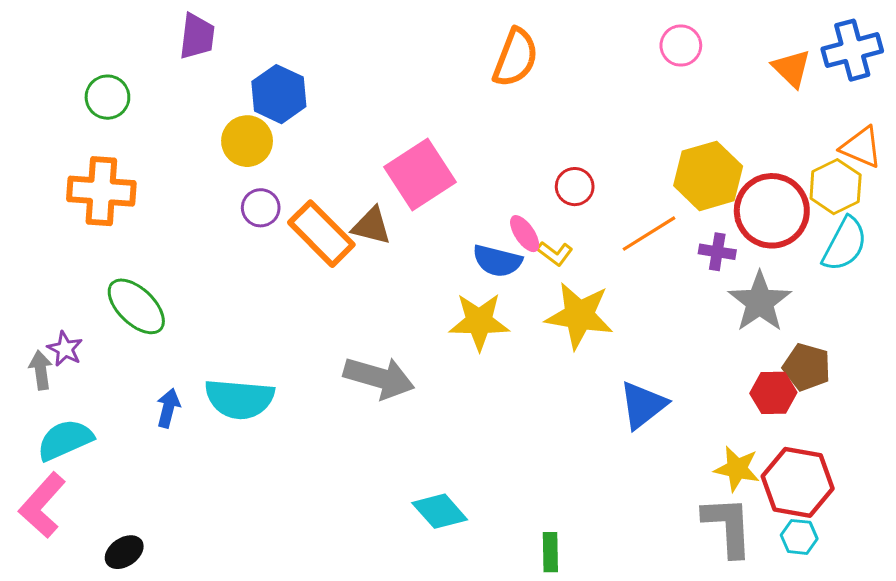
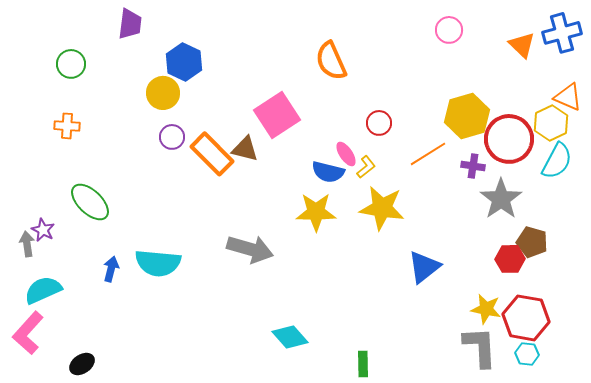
orange semicircle: (515, 58) -> (331, 61), moved, turned 135
orange cross: (101, 191) -> (67, 126), size x0.6
yellow L-shape: (555, 253) -> (366, 167), turned -75

